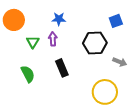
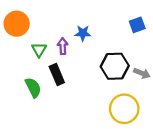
blue star: (59, 19) -> (83, 33), moved
black hexagon: (95, 43) -> (115, 66), moved
black rectangle: (62, 68) -> (57, 75), moved

